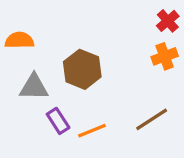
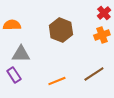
brown hexagon: (82, 69) -> (61, 30), moved
purple rectangle: (58, 121) -> (14, 75), moved

